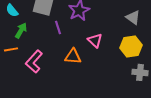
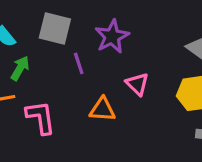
pink L-shape: (34, 61) -> (41, 117), turned 130

